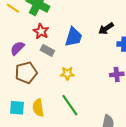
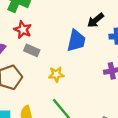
blue trapezoid: (74, 37) -> (76, 41), moved

